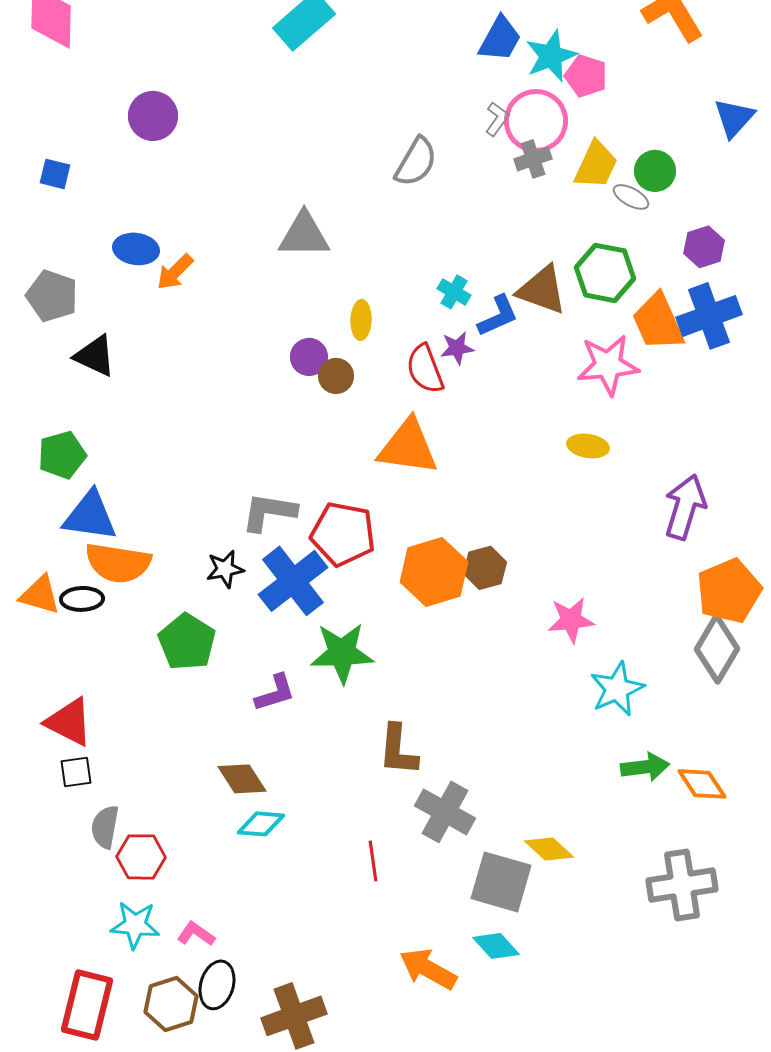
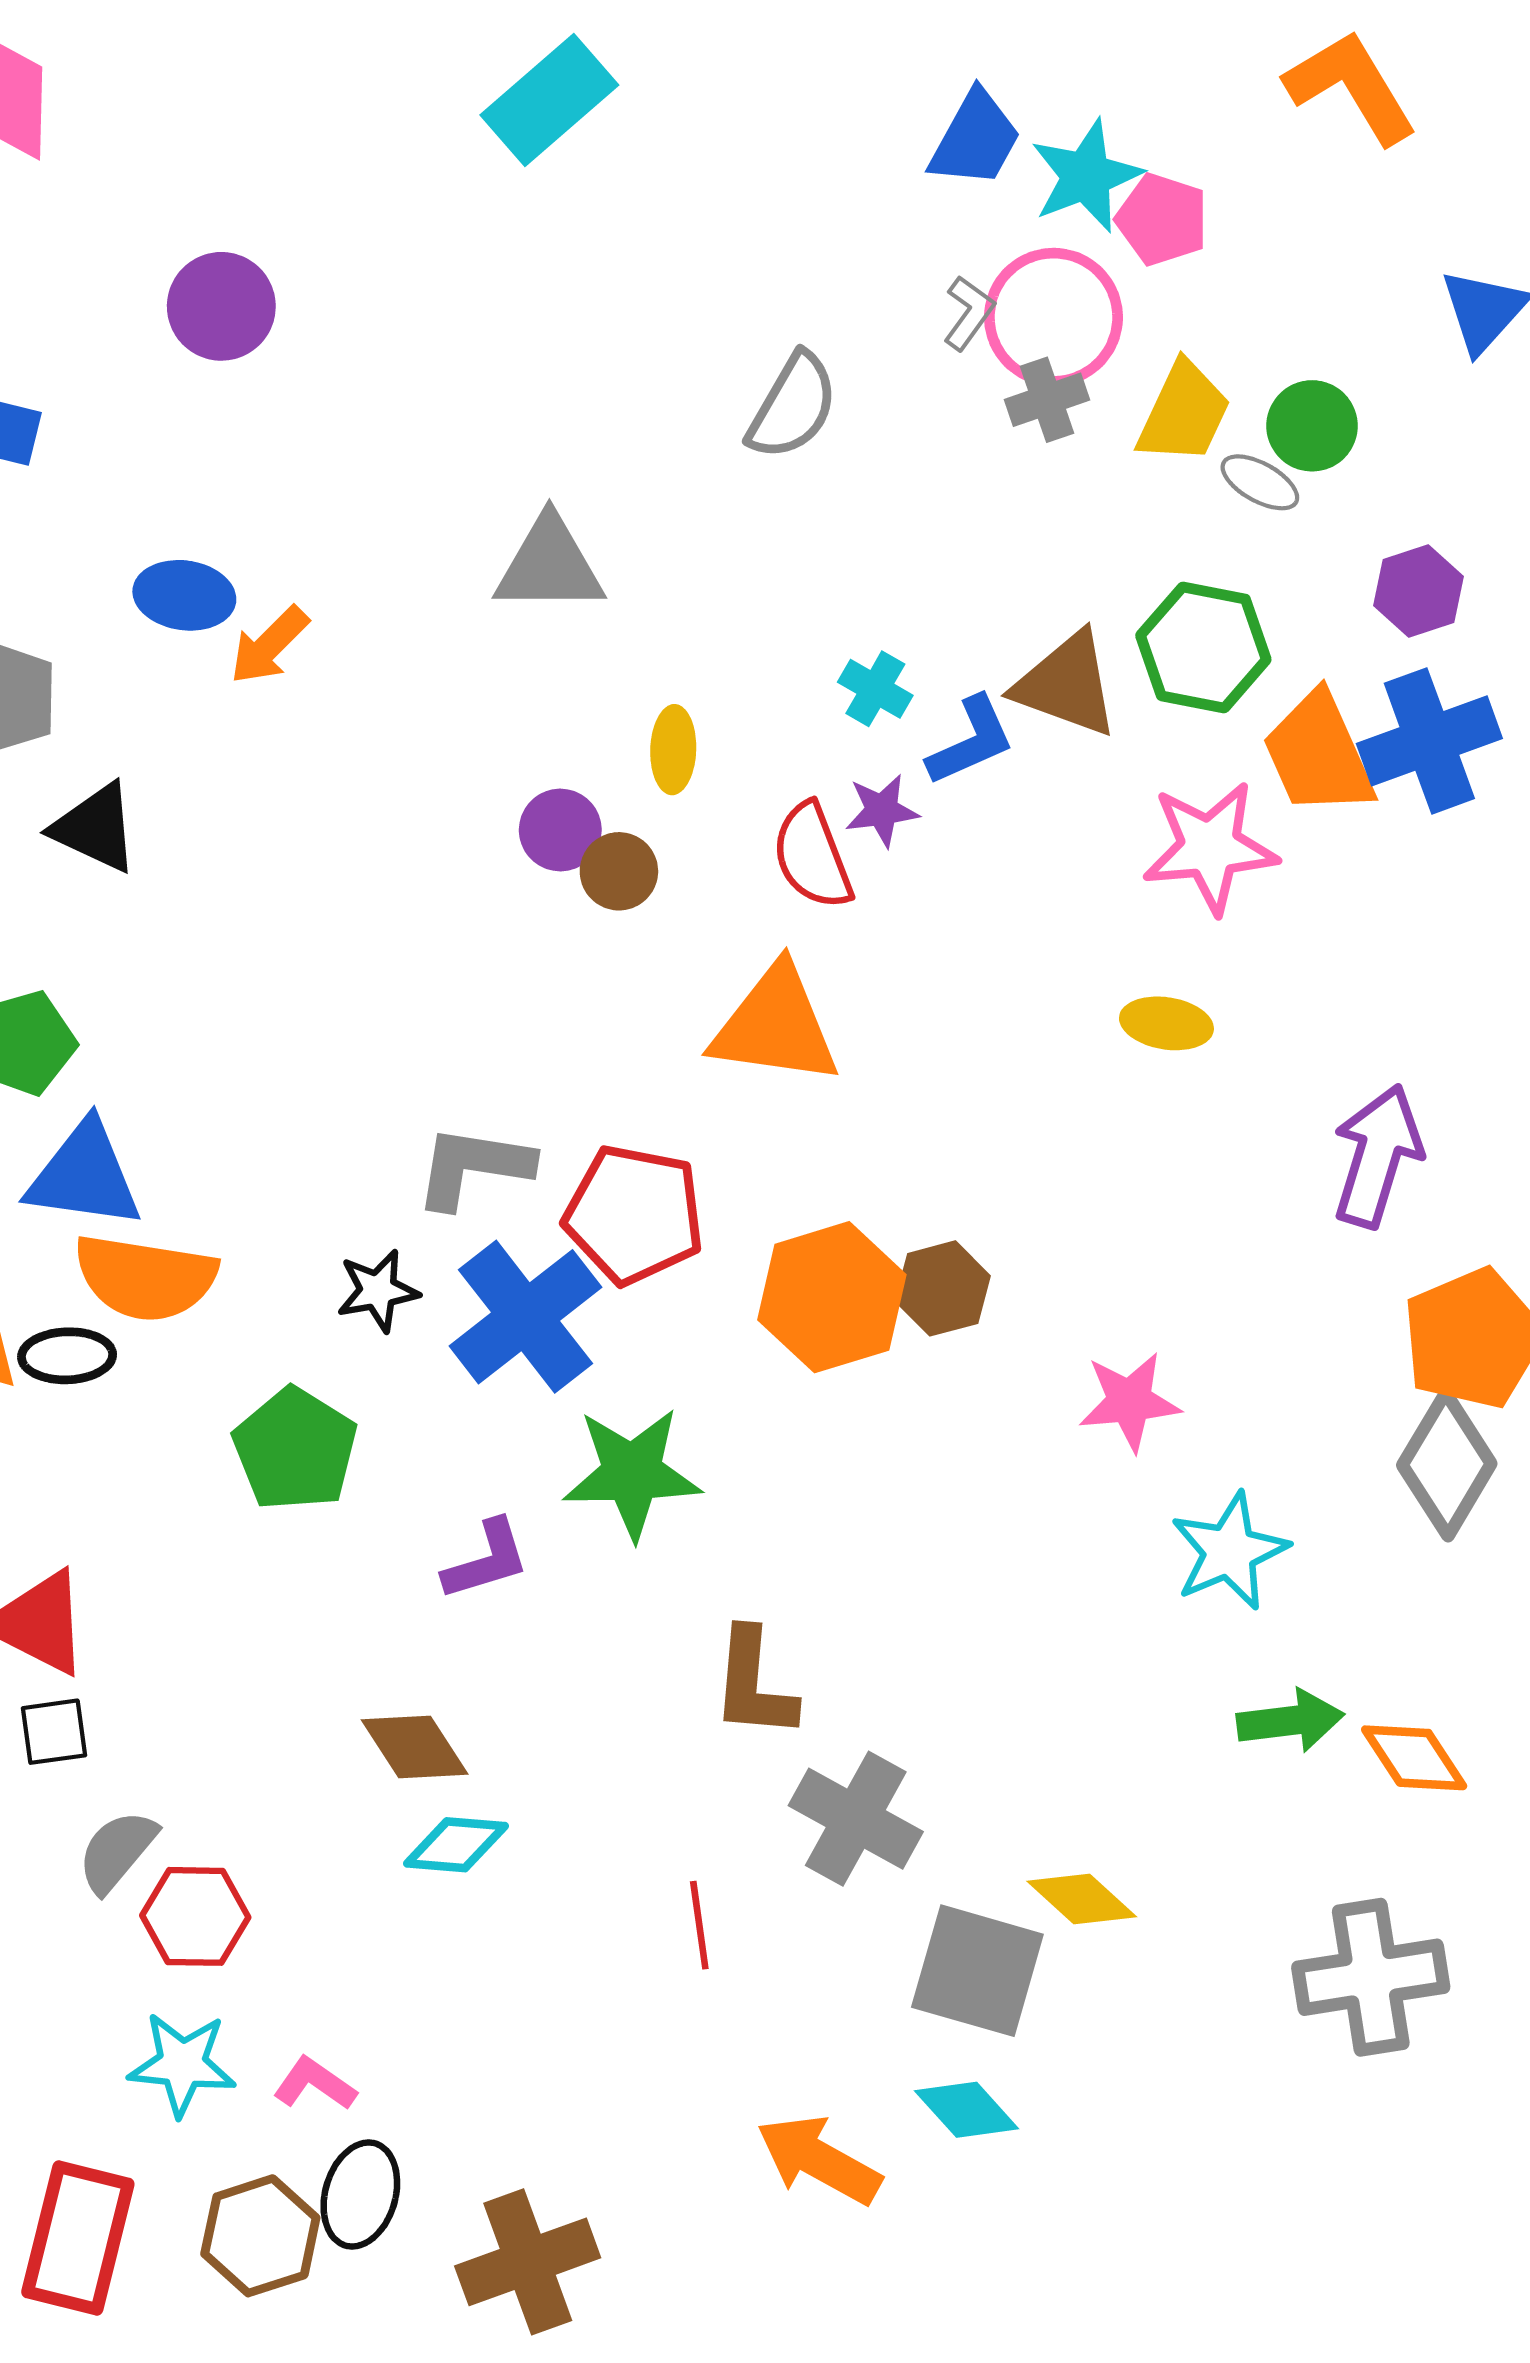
gray semicircle: (105, 827) -> (117, 1851), turned 30

